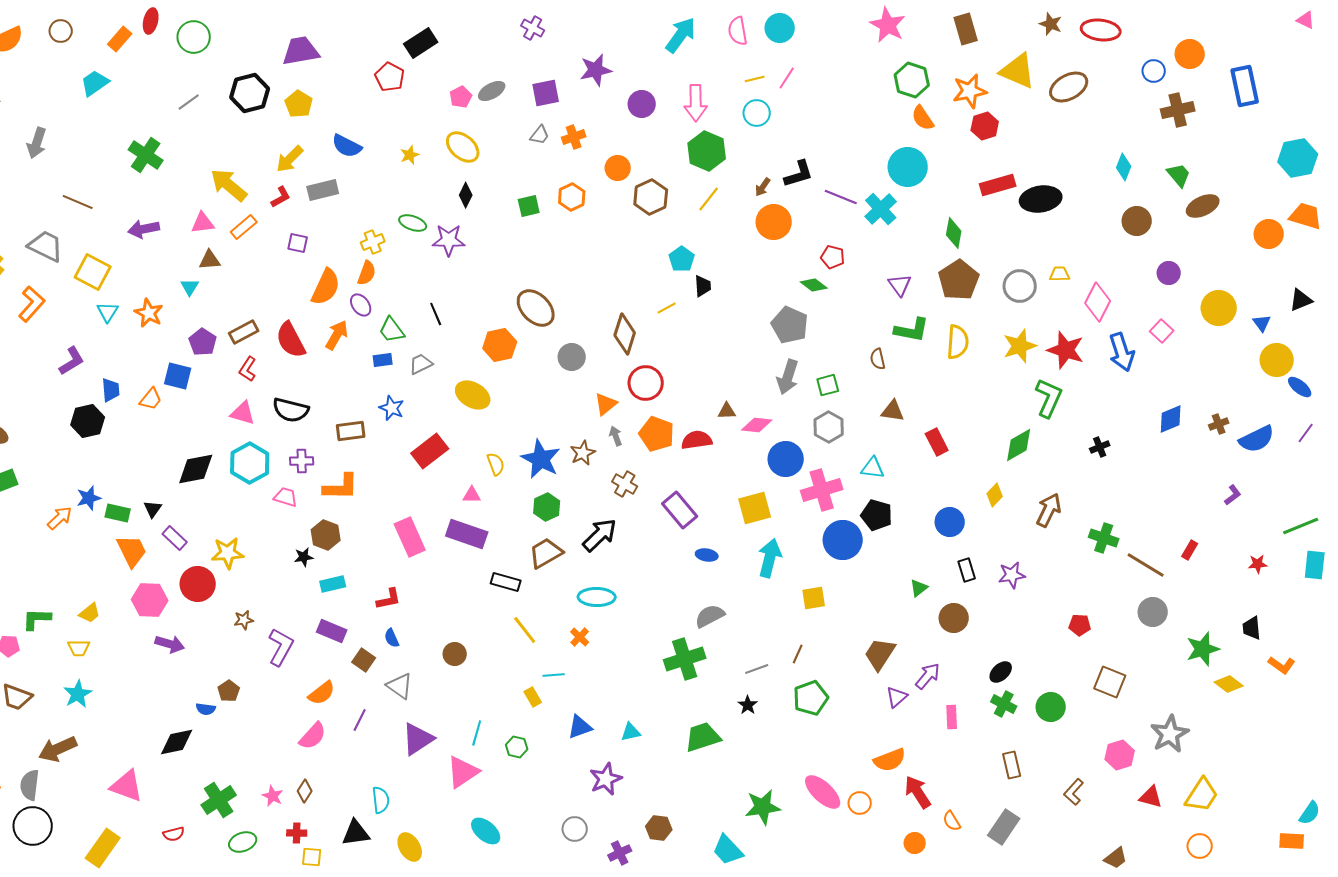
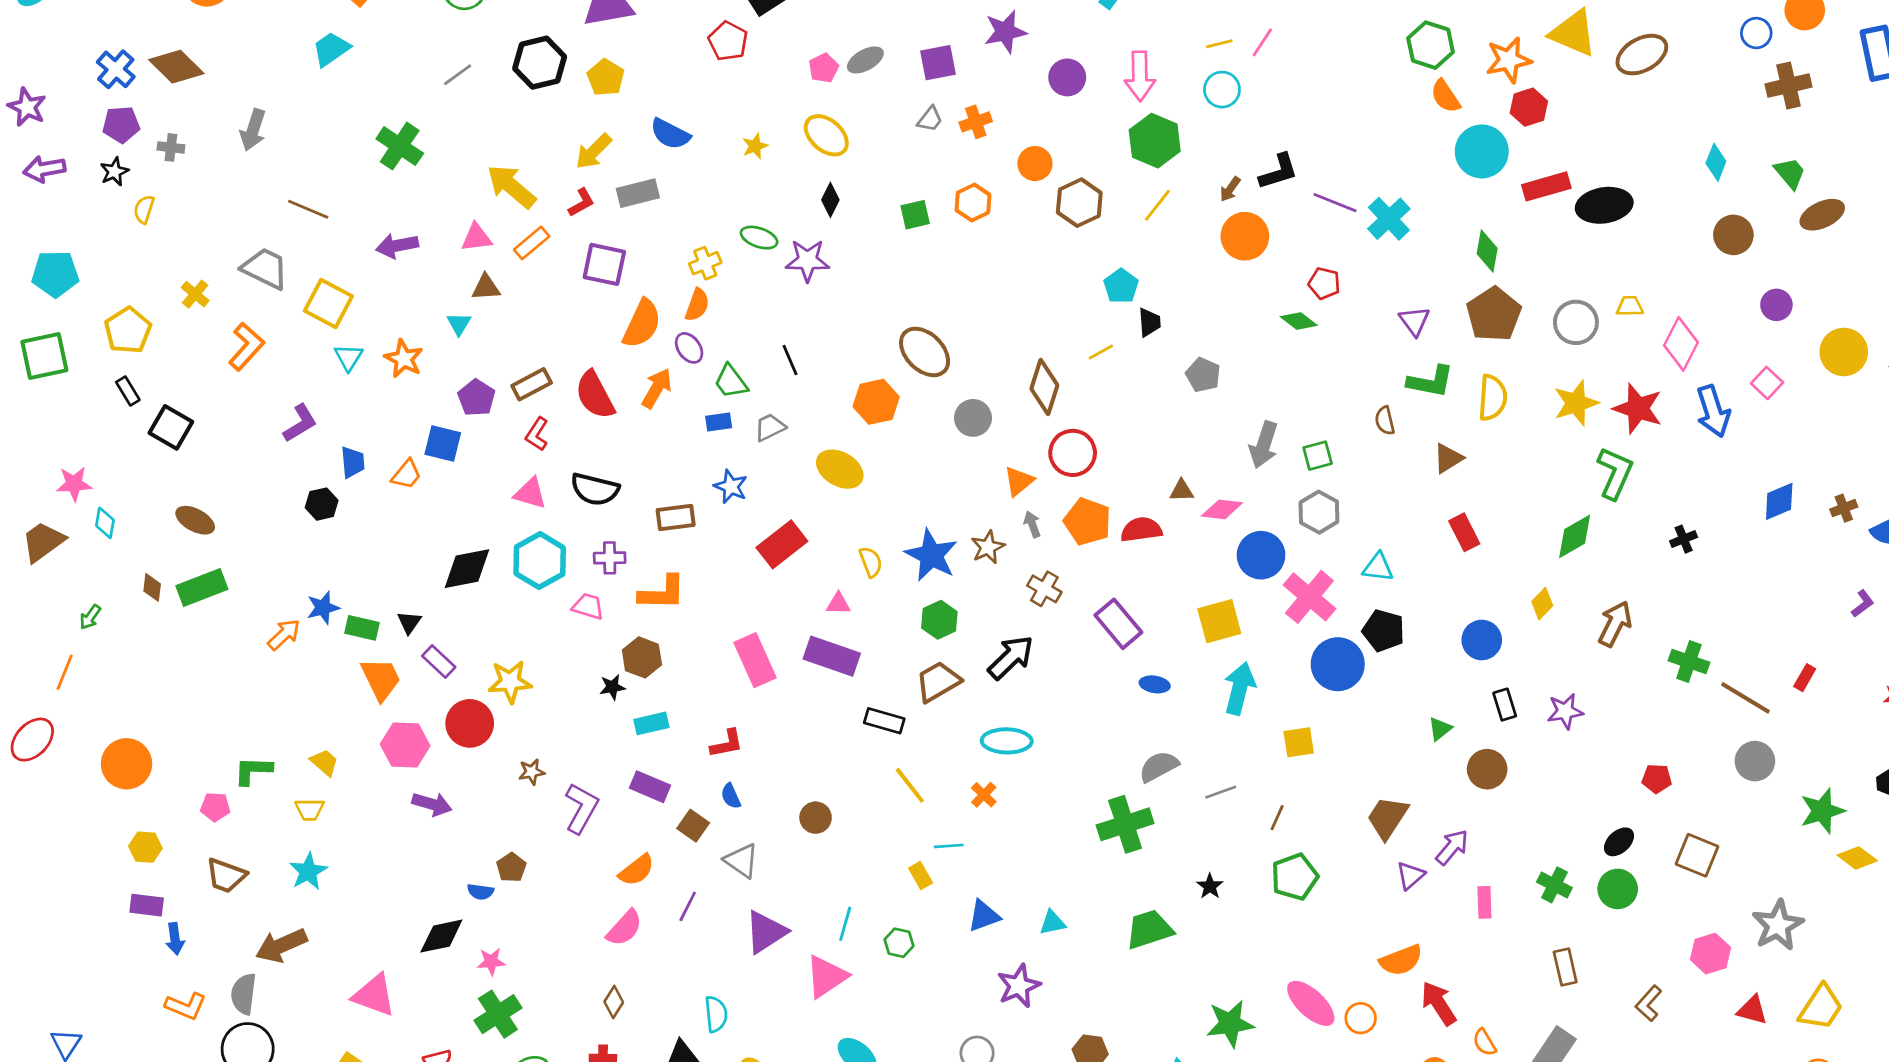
cyan circle: (908, 167) -> (1482, 151), moved
purple square: (298, 243) -> (604, 264), size x1.6
gray pentagon: (790, 325) -> (1203, 375), moved, size x0.7
brown triangle: (893, 411) -> (1448, 458), moved, turned -40
black hexagon: (88, 421) -> (322, 504), size x0.7
pink cross: (822, 490) -> (1309, 597), turned -33
yellow trapezoid: (90, 613) -> (324, 762), turned -100
gray line: (757, 669) -> (1221, 792), moved
black ellipse: (1001, 672) -> (1619, 842), moved
pink star: (273, 796) -> (491, 962), moved, turned -30

